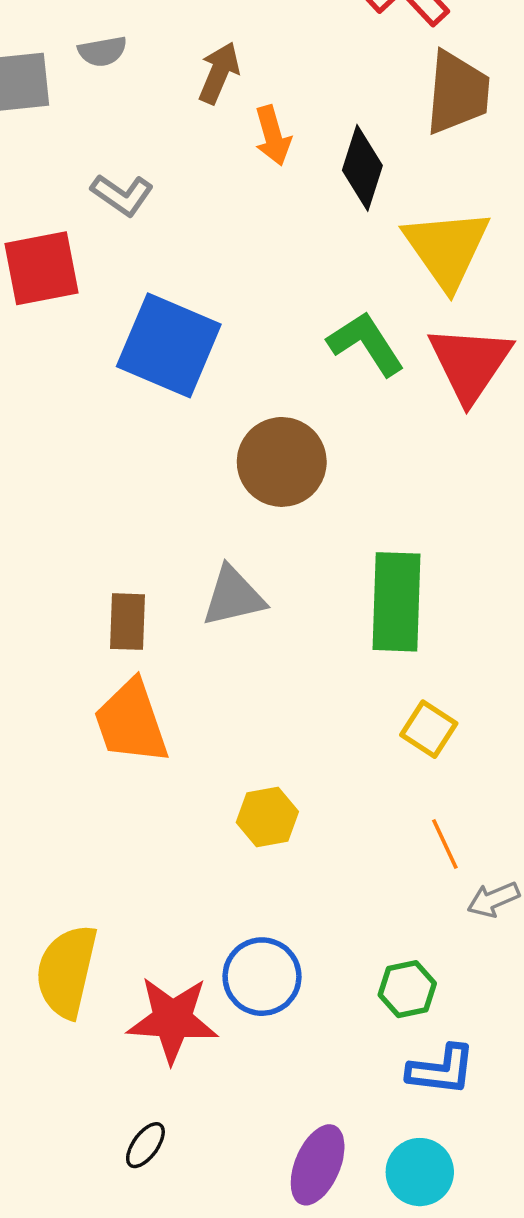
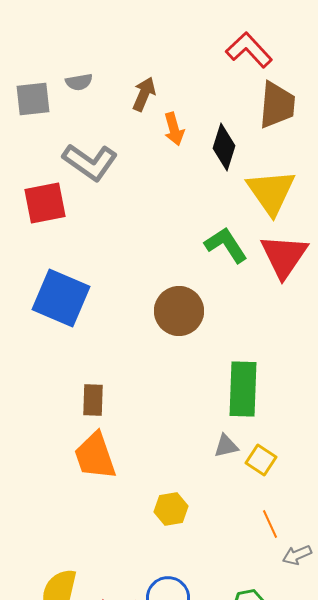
gray L-shape: (122, 195) -> (90, 162), size x1.6
blue square: (169, 345) -> (61, 298), moved
gray triangle: (233, 596) -> (226, 446), moved, size x0.7

